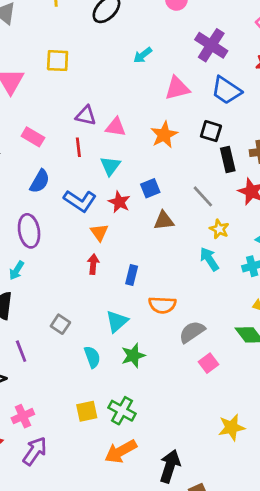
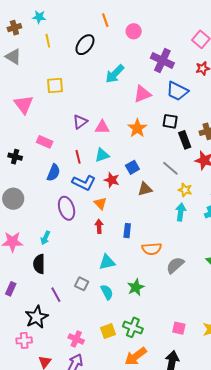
cyan arrow: (143, 55) -> (115, 74), size x1.5
purple triangle: (86, 116) -> (80, 122), turned -42
red line: (78, 147) -> (78, 157), moved
cyan triangle: (110, 166) -> (102, 155), turned 42
purple ellipse: (29, 231) -> (67, 208), moved
cyan arrow: (209, 259) -> (181, 212), turned 48
cyan triangle: (117, 321) -> (107, 262), moved, turned 36
gray square: (60, 324) -> (82, 284), moved
pink square: (208, 363) -> (179, 328), moved, turned -32
pink cross: (23, 416) -> (76, 339), moved, turned -35

